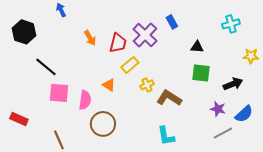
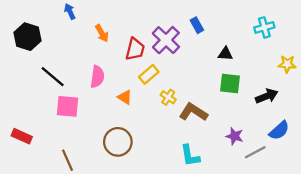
orange arrow: (90, 38) -> (102, 33), moved
yellow cross: (147, 85) -> (168, 97), turned -32
pink semicircle: (85, 100) -> (97, 77), moved
purple star: (218, 109) -> (235, 136), moved

